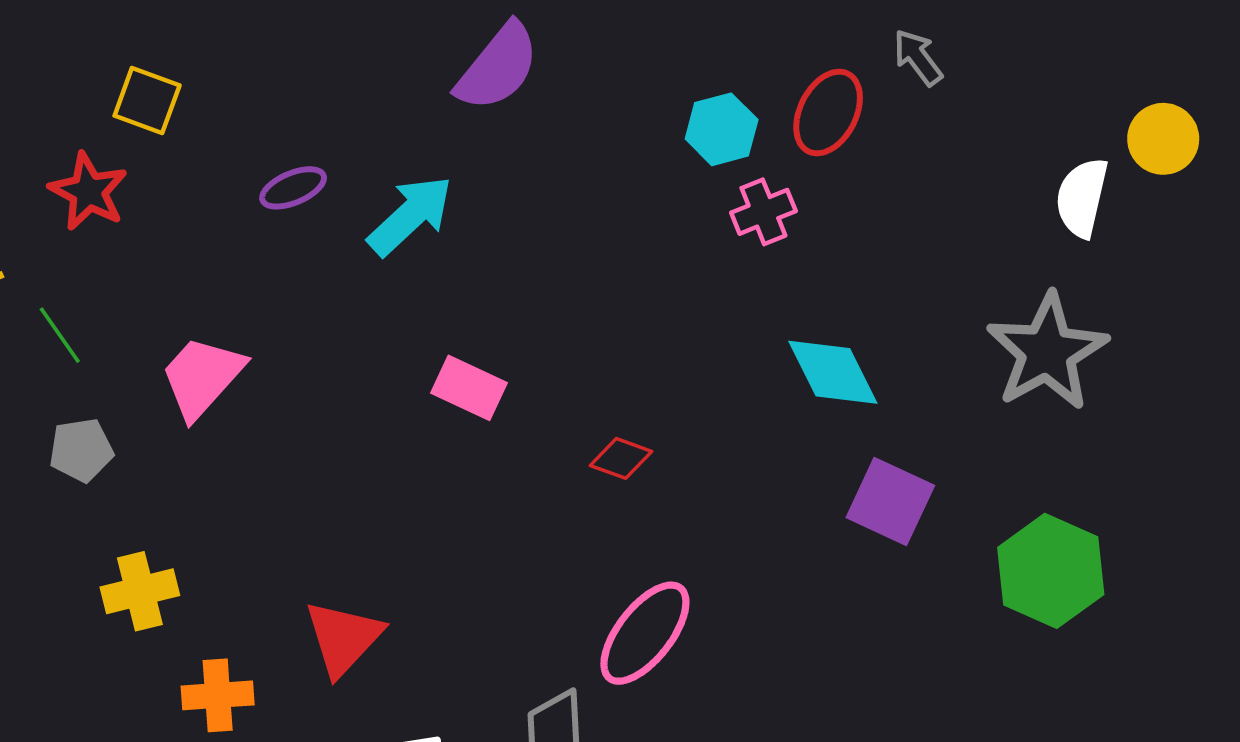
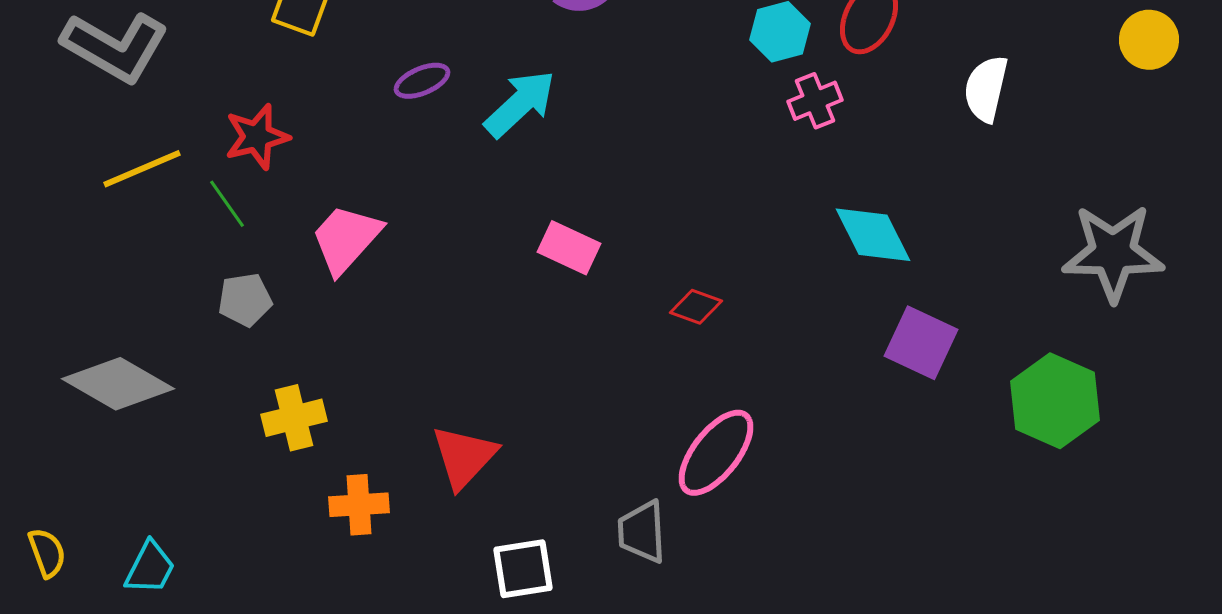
red star: (88, 192) -> (257, 137), moved, turned 30
white semicircle: (1082, 197) -> (986, 89), moved
gray star: (1047, 352) -> (1113, 253), moved, turned 30

